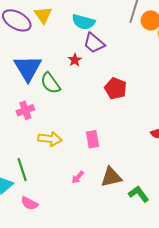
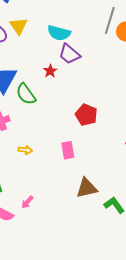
red pentagon: (116, 88) -> (86, 115), moved
yellow arrow: (50, 139) -> (25, 150), size x0.6
pink arrow: (78, 177) -> (27, 202), moved

